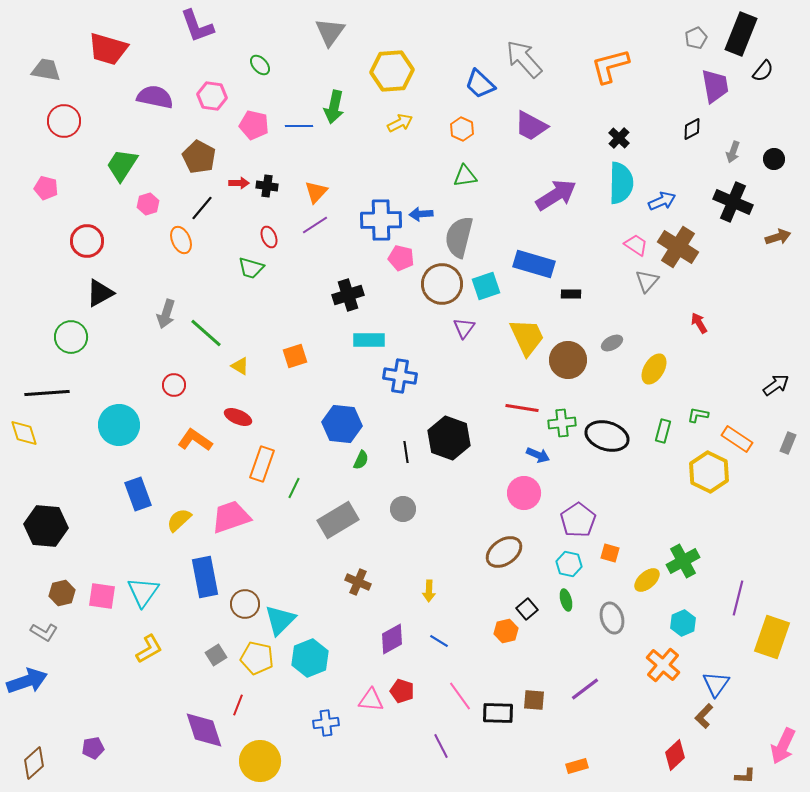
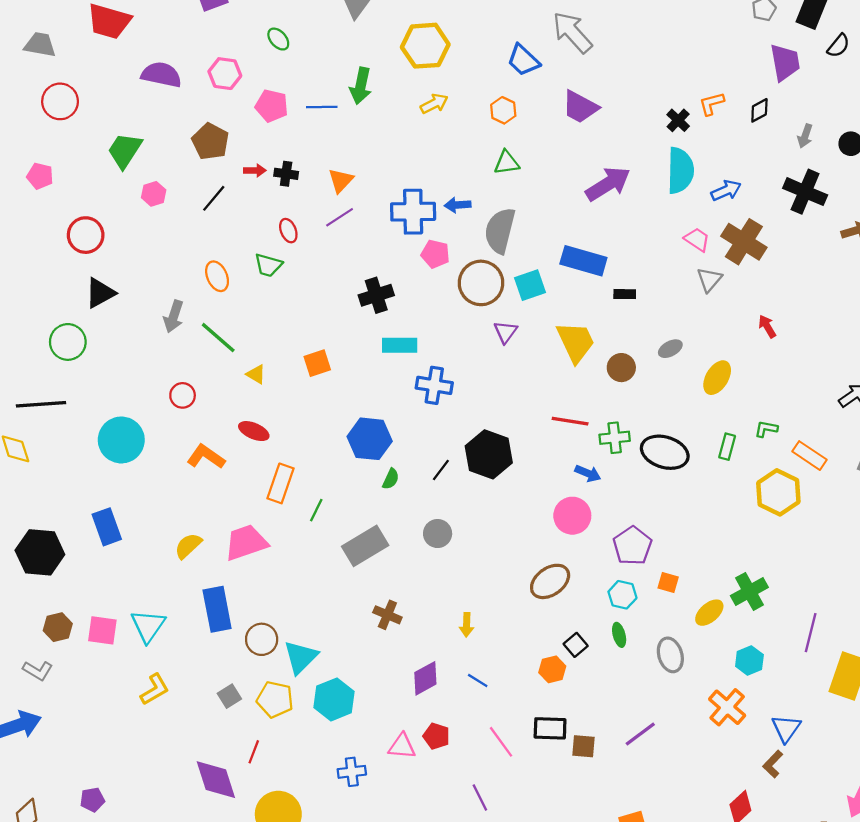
orange L-shape: (610, 66) -> (712, 104), moved, size x0.6
orange ellipse: (181, 240) -> (217, 276), moved
brown circle: (568, 360) -> (621, 368), size x0.7
black line: (406, 452) -> (441, 470), turned 45
blue rectangle: (138, 494) -> (107, 527), moved
black rectangle: (498, 713) -> (550, 728), moved

